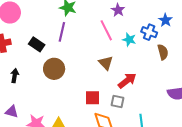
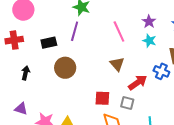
purple star: (118, 10) -> (149, 22), moved
blue cross: (149, 32) -> (161, 71), moved
cyan star: (129, 40) -> (149, 41), moved
black rectangle: (37, 44) -> (49, 43), turned -49

